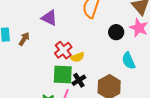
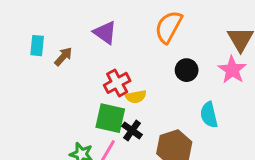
black circle: (116, 32) -> (187, 70), moved
black cross: (79, 80) -> (132, 130), turned -32

